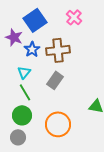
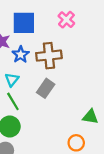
blue square: (35, 20) -> (24, 23), turned 35
orange circle: (58, 124) -> (76, 143), moved, size x0.6

